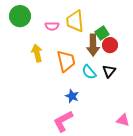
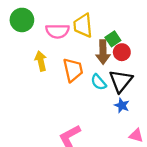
pink semicircle: (52, 26) -> (57, 31), size x1.5
black triangle: (109, 71) -> (121, 81), size x1.6
blue star: (72, 96) -> (122, 105), moved

